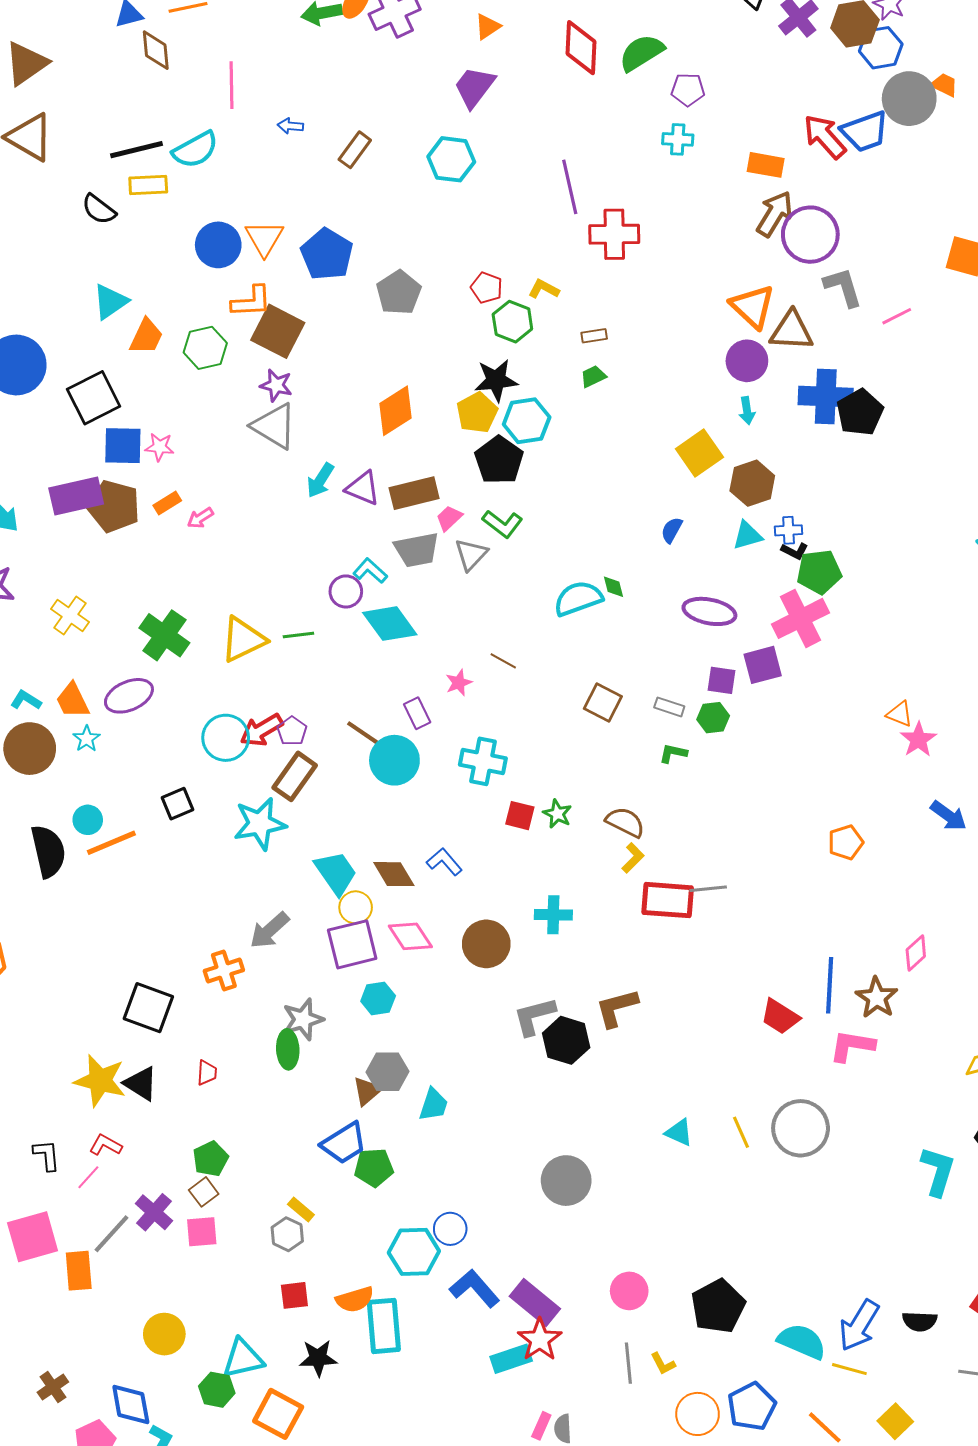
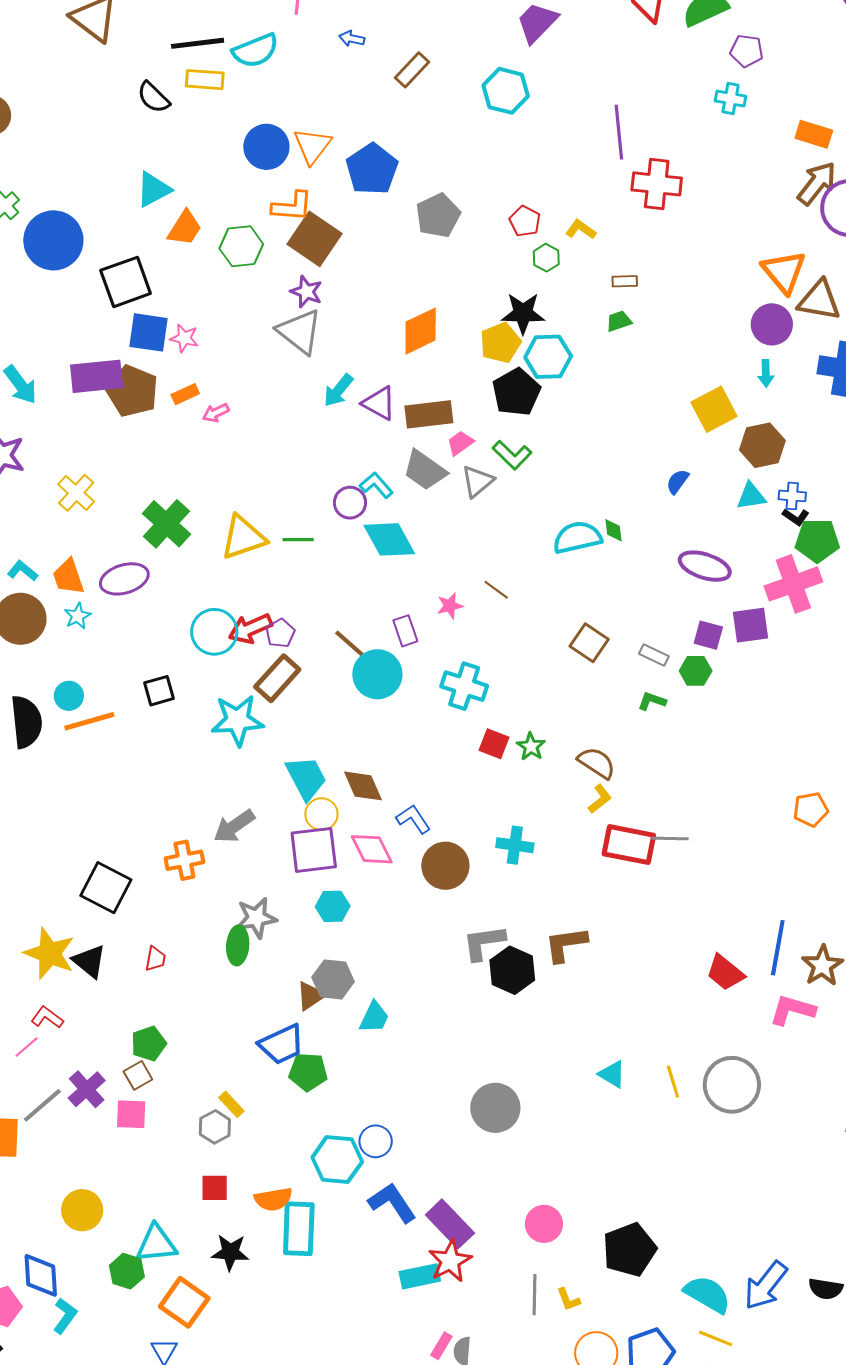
green hexagon: (512, 322) -> (546, 258), size x0.7
gray trapezoid: (417, 550) -> (425, 470), turned 39
blue L-shape: (444, 862) -> (413, 819), moved
yellow line: (849, 1369) -> (716, 1338), moved

